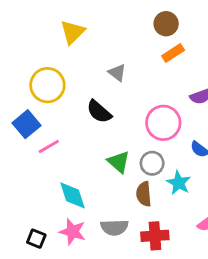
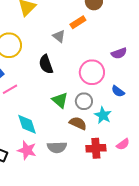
orange rectangle: (173, 53) -> (78, 22), moved
black semicircle: (99, 112) -> (46, 64), turned 30
brown semicircle: (144, 194) -> (78, 123), turned 120
red cross: (155, 236) -> (96, 148), moved

